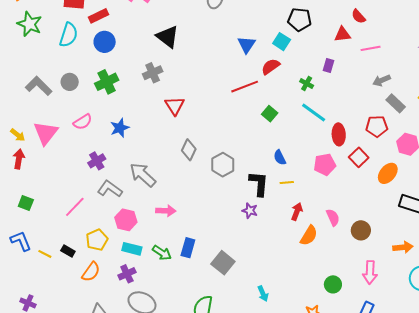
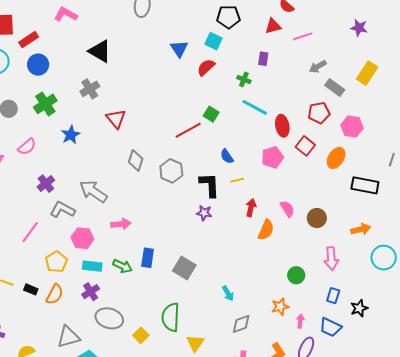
red line: (245, 87) -> (188, 130), moved
blue star: (120, 128) -> (71, 135), moved
black rectangle: (68, 251) -> (31, 289), moved

